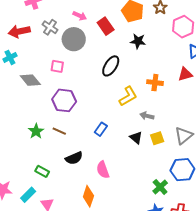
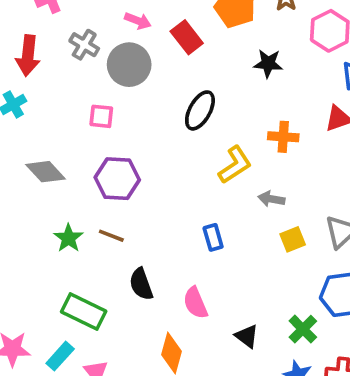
red arrow: (19, 31) -> (28, 55), turned -70
black star: (138, 41) -> (268, 63), moved
gray diamond: (30, 80) -> (45, 172), moved
blue rectangle: (101, 129) -> (213, 237), moved, turned -48
black triangle: (136, 138) -> (247, 336), moved
black semicircle: (74, 158) -> (141, 284), turned 96
green rectangle: (42, 171) -> (84, 311), size x1.6

